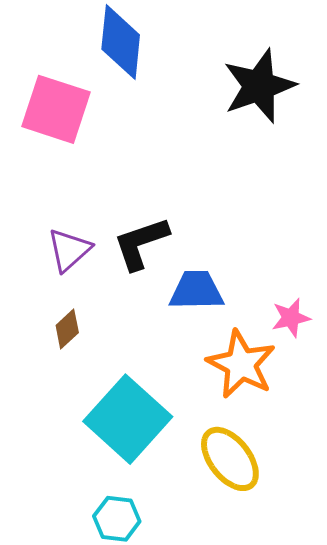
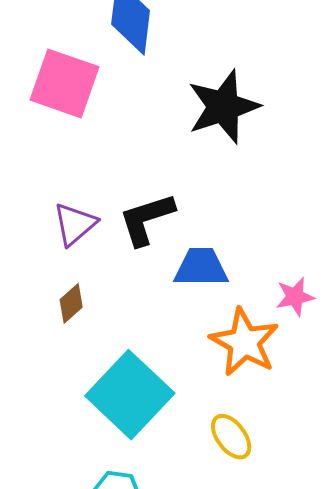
black star: (259, 86) -> (223, 107), moved
yellow ellipse: (230, 459) -> (231, 437), size x0.7

